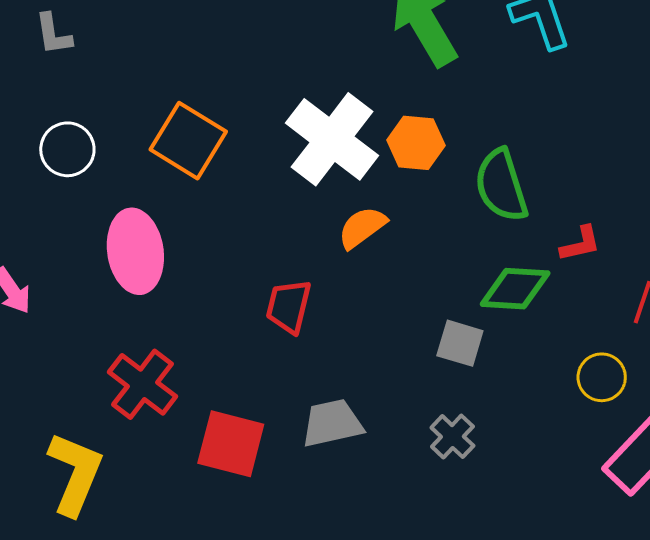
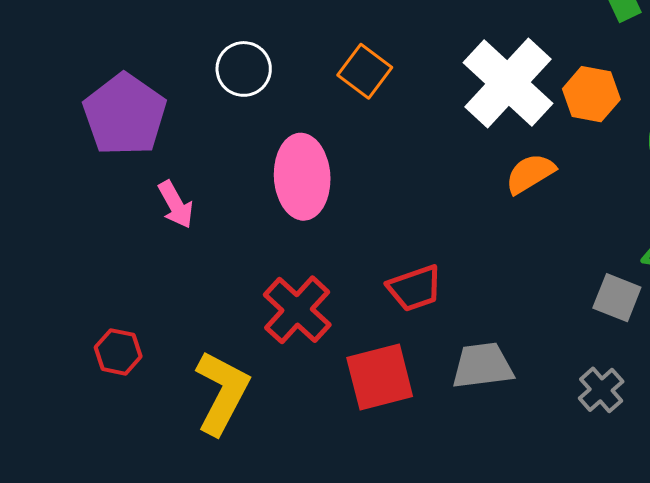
orange square: (188, 141) -> (365, 71), size x0.7
red trapezoid: (289, 306) -> (415, 288), moved, turned -128
red square: (231, 444) -> (380, 377), turned -34

